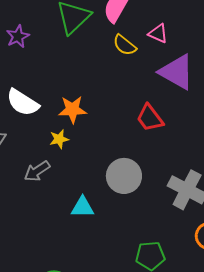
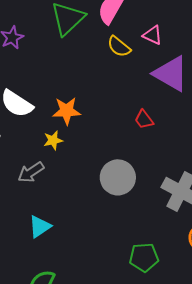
red trapezoid: (150, 118) -> (144, 120), size x0.7
cyan triangle: (83, 207) -> (40, 227), moved, turned -35

